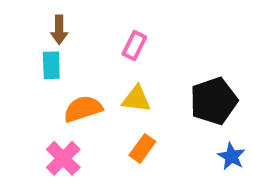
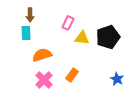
yellow triangle: (136, 99) -> (82, 38), moved
black pentagon: (214, 101) -> (108, 37), moved
pink cross: (63, 158) -> (44, 80), moved

